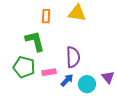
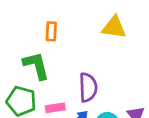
yellow triangle: (77, 13) -> (114, 27), moved

